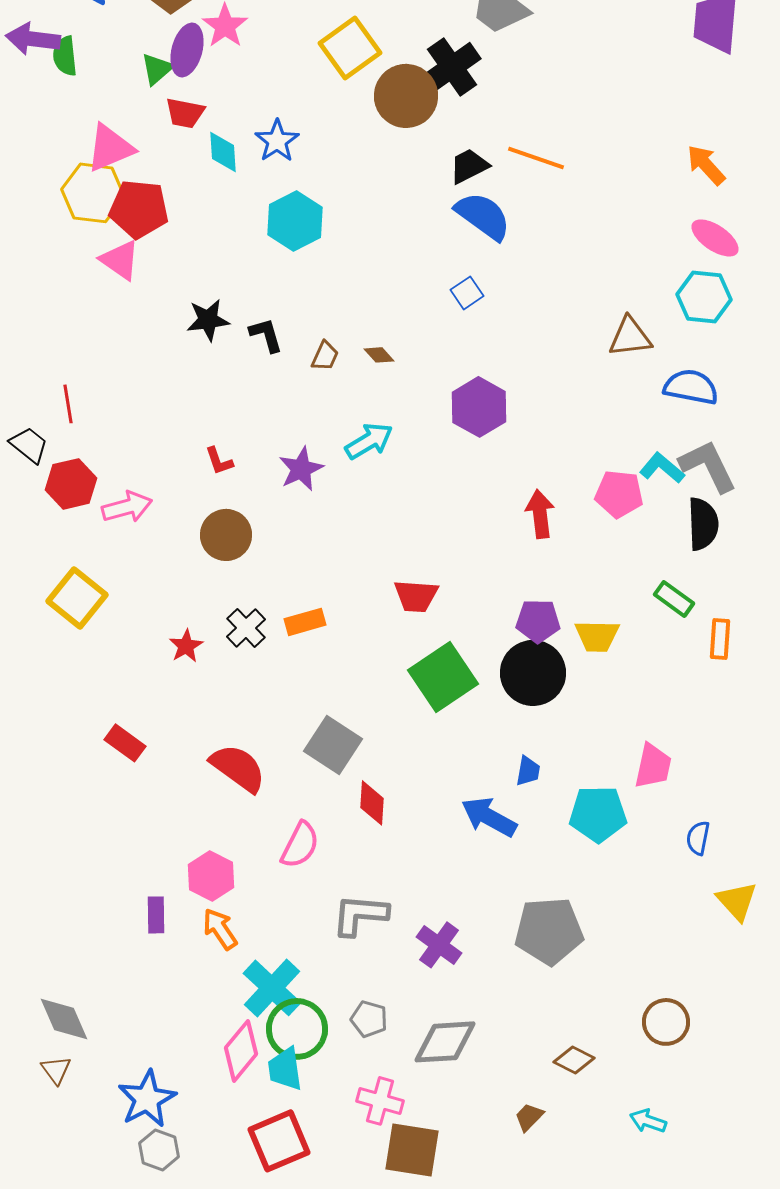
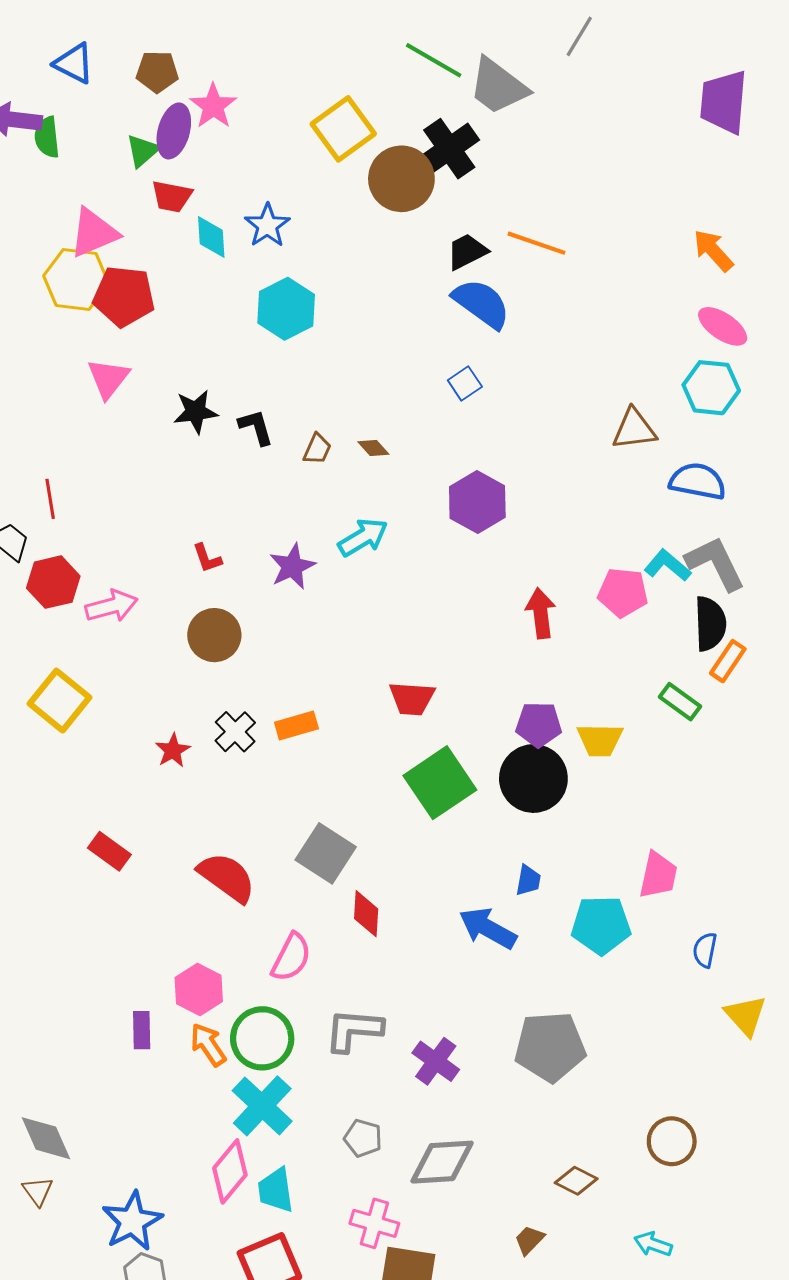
pink triangle: (120, 260) -> (108, 378), moved, turned 33
orange rectangle: (720, 639) -> (728, 661), moved, turned 30
green circle: (297, 1029) -> (262, 1038), moved

